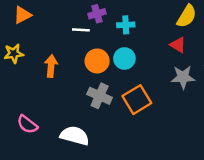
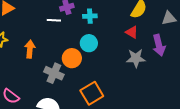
orange circle: (97, 61) -> (72, 58), moved
gray cross: (100, 96) -> (54, 73), moved
orange square: (137, 100) -> (92, 93), moved

